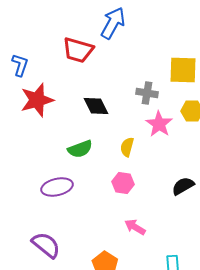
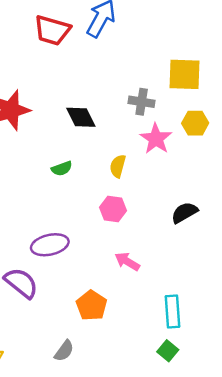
red trapezoid: (78, 50) -> (52, 30), moved
green semicircle: (80, 149) -> (62, 168), size x0.7
purple ellipse: (57, 187) -> (50, 245), moved

